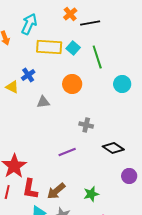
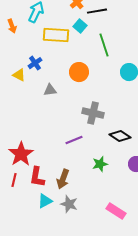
cyan square: (73, 48) -> (80, 26), moved
gray cross: (86, 125) -> (93, 113), size x1.5
brown arrow: (56, 191) -> (63, 179), turned -30
green star: (91, 194) -> (100, 164), moved

